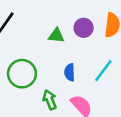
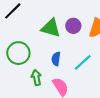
green triangle: (56, 35) -> (51, 28), size x1.5

